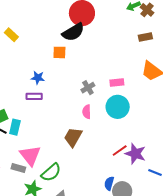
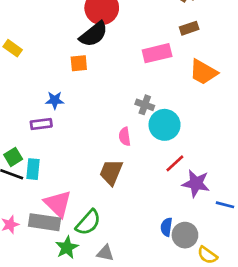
pink rectangle: (117, 83) -> (157, 53), moved, size x1.5
gray cross: (88, 88) -> (145, 105), moved, turned -32
purple rectangle: (34, 96) -> (41, 124), moved
red line: (120, 151) -> (175, 163), moved
gray rectangle: (18, 168) -> (45, 222), size x1.6

